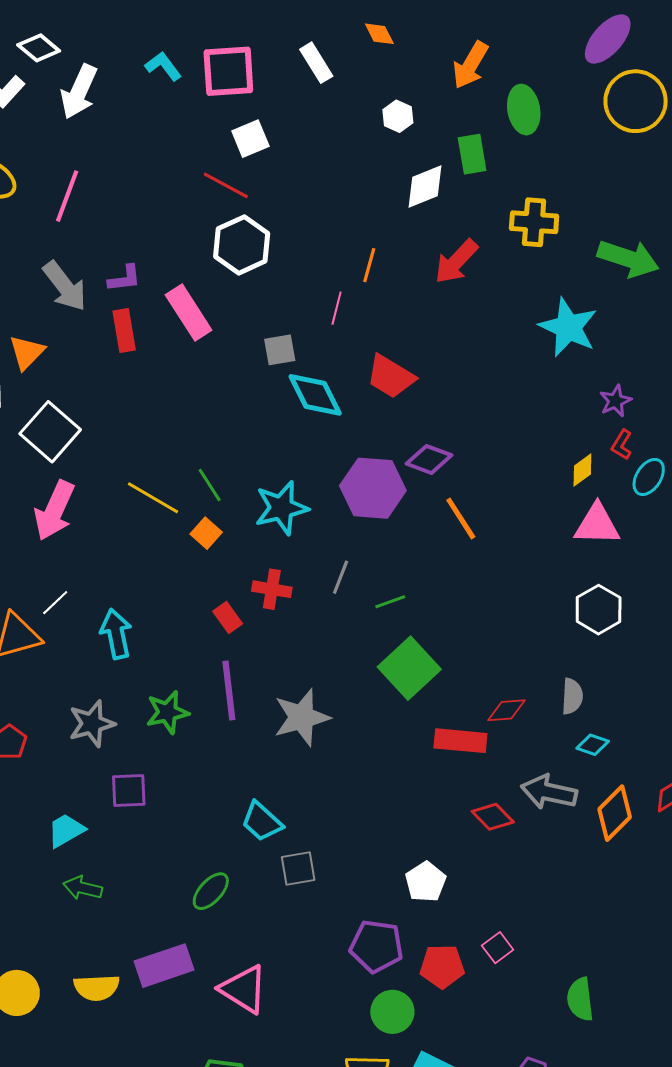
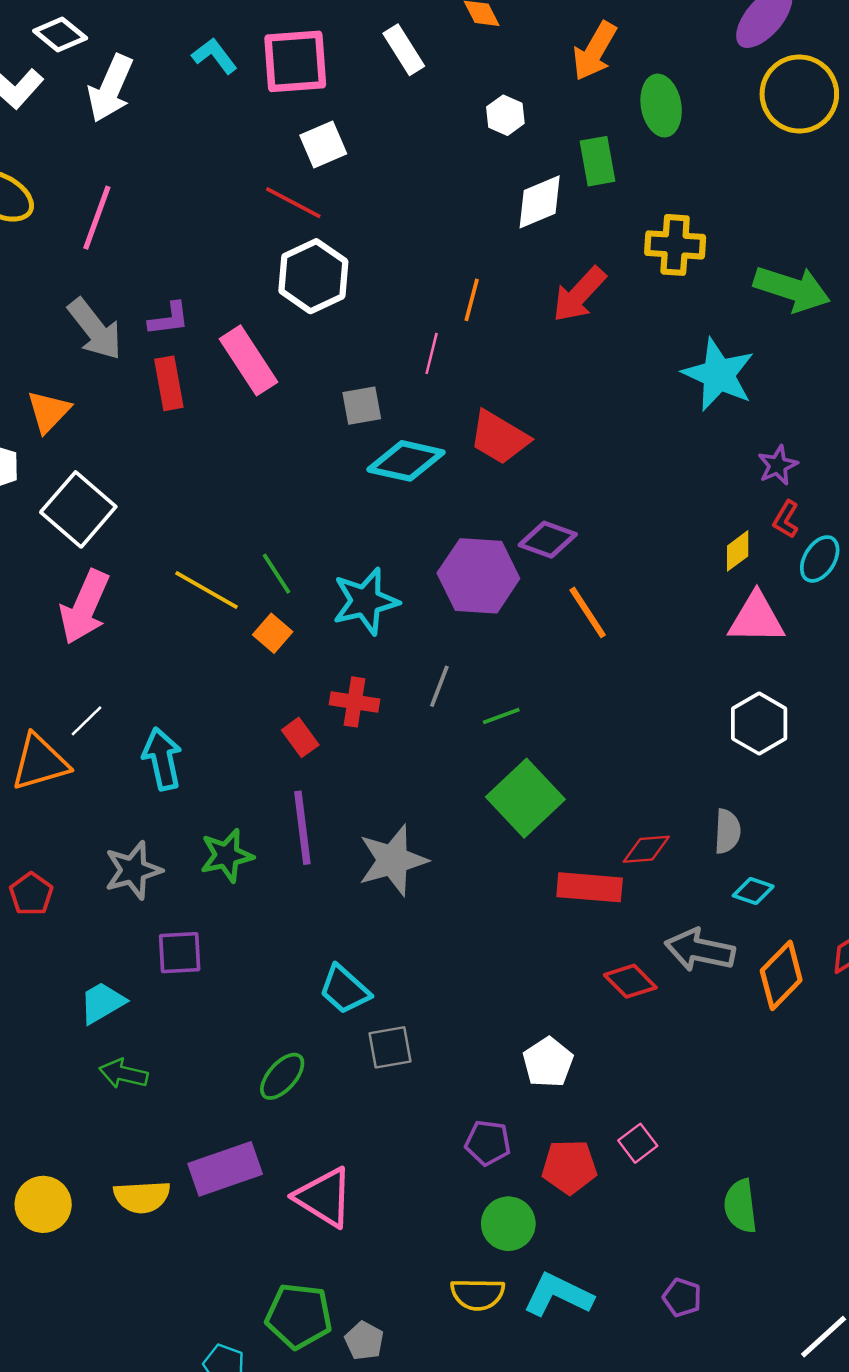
cyan diamond: (315, 395) -> (406, 461), turned -50
purple pentagon: (376, 946) -> (488, 1143), size x0.7

